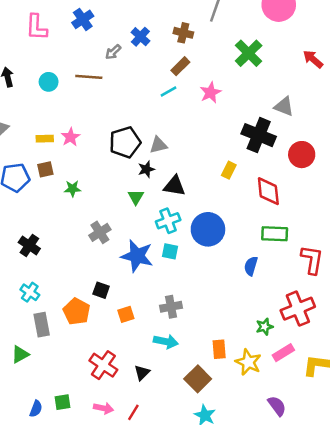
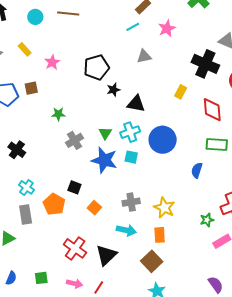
yellow rectangle: (45, 139) -> (25, 49), moved, turned 48
gray triangle: (158, 145) -> (144, 56), moved
green star: (73, 189) -> (58, 114), moved
green triangle: (136, 197) -> (105, 133), moved
cyan cross: (30, 292) -> (26, 187), moved
orange square: (126, 314) -> (94, 208), turned -32
orange rectangle: (219, 349) -> (160, 235), moved
yellow star: (248, 362) -> (164, 208), moved
black triangle: (142, 373) -> (106, 255), size x1.6
blue semicircle: (36, 409) -> (11, 278), moved

